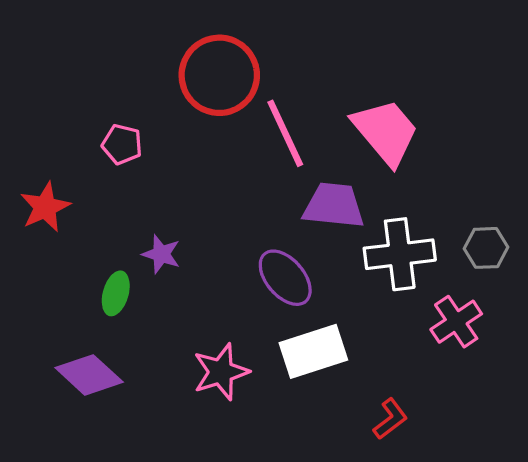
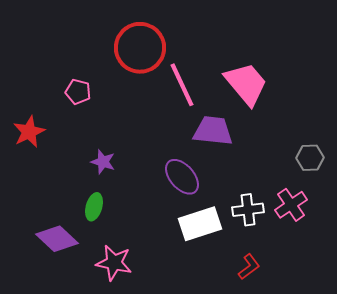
white cross: (400, 254) -> (248, 210), moved, size x0.7
green ellipse: (116, 293) -> (94, 207), moved
pink star: (221, 372) -> (114, 263), moved, turned 30

